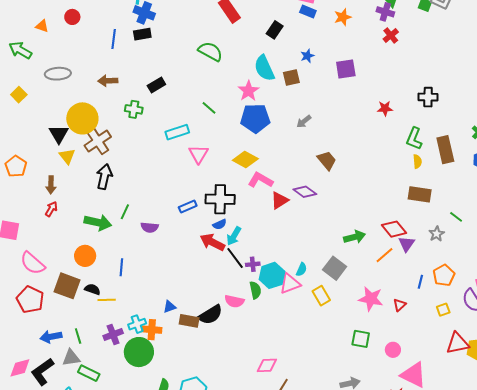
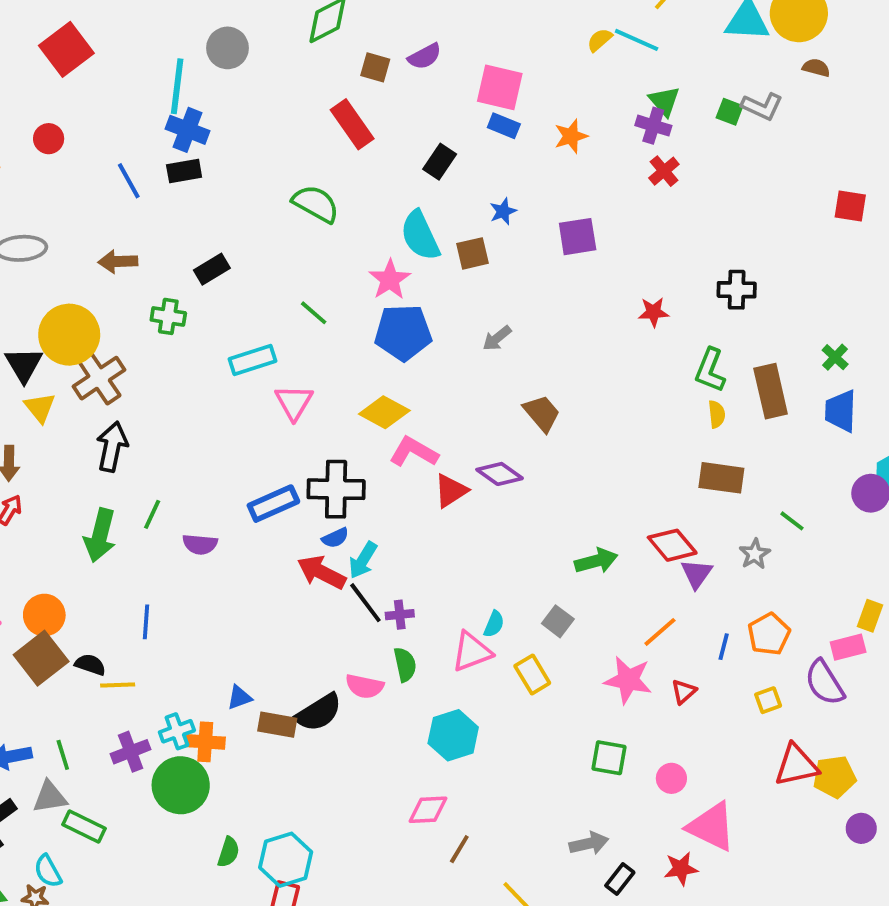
blue line: (114, 39) -> (129, 181), turned -36
blue rectangle: (188, 206) -> (273, 504), size x1.4
green arrow: (98, 222) -> (100, 535), turned 92
orange line: (385, 255) -> (660, 632), moved
orange circle: (85, 256) -> (44, 615), moved
gray square: (335, 268) -> (558, 621), size x0.7
cyan hexagon: (272, 275) -> (453, 735), moved
brown square: (67, 286) -> (41, 658), turned 32

